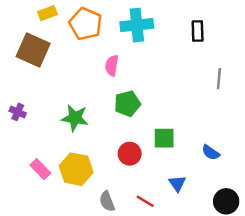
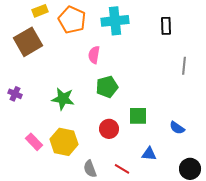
brown square: (33, 50) -> (28, 42), turned 36
blue triangle: (177, 183) -> (149, 154), turned -49

